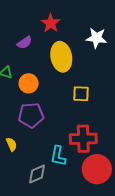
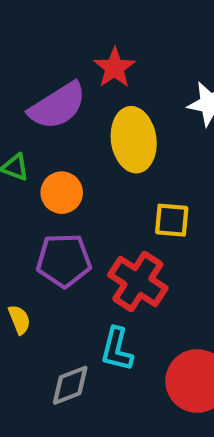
purple semicircle: (25, 43) -> (57, 106), size x1.8
red cross: (83, 139) -> (138, 282), moved, turned 32

